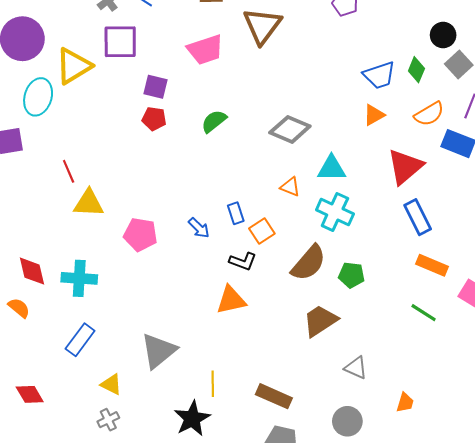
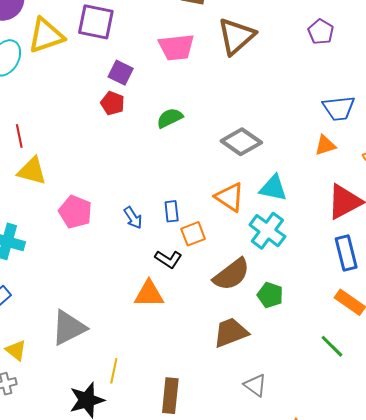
orange triangle: (290, 187) -> (230, 197), size x1.5
brown rectangle: (274, 396) -> (170, 396), turned 60

